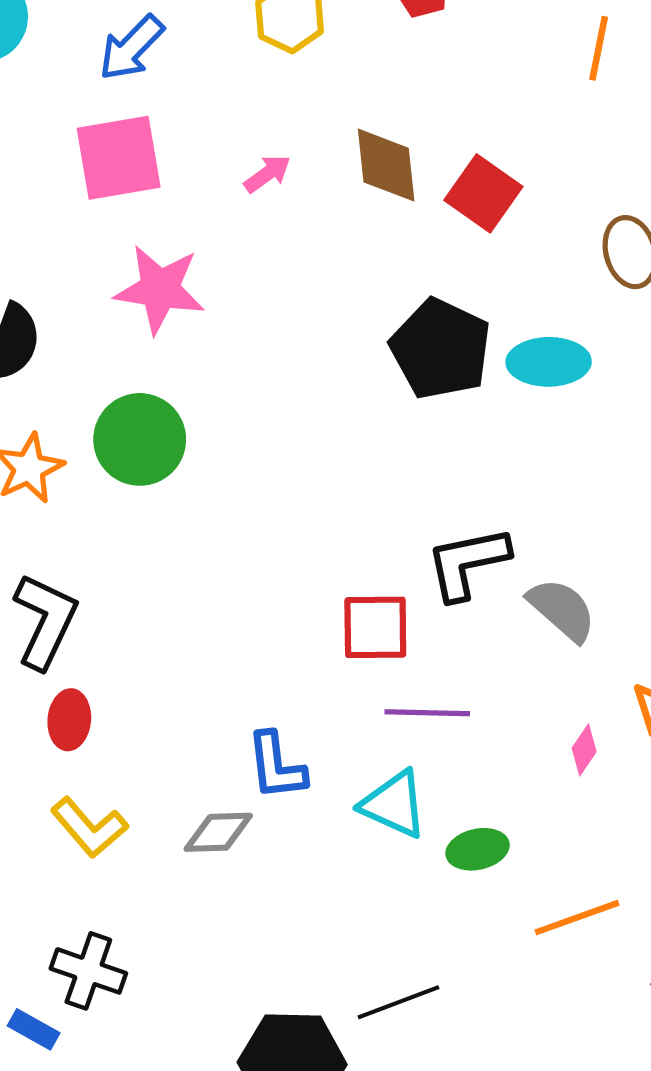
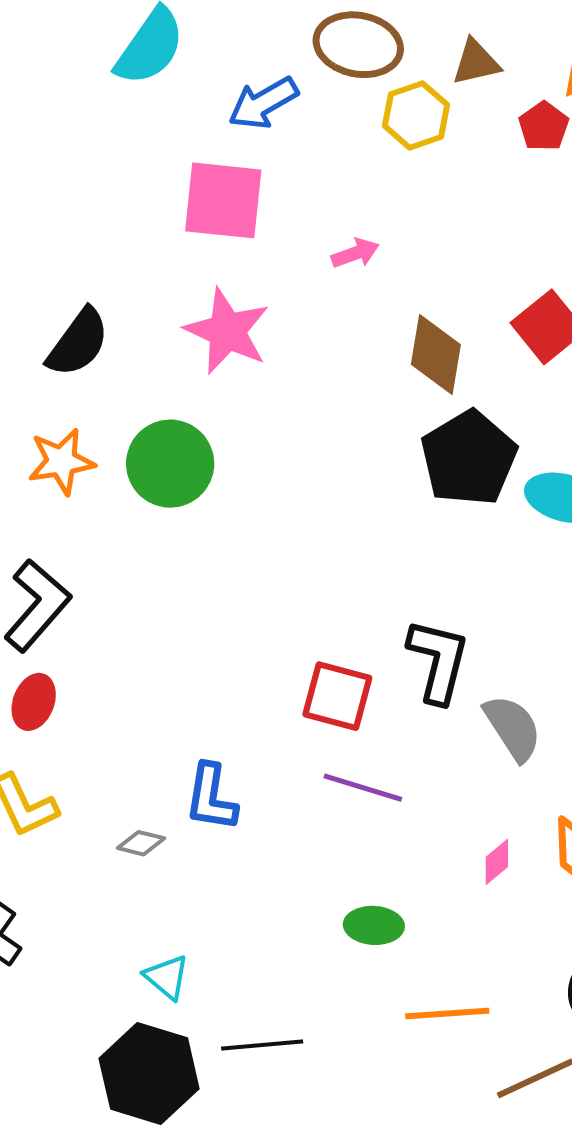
brown diamond: (386, 165) -> (436, 355), moved
black L-shape: (467, 563) -> (438, 661), turned 100
cyan triangle: (394, 804) -> (167, 977), moved, size x0.7
gray diamond: (218, 832) -> (141, 843), size x0.7

